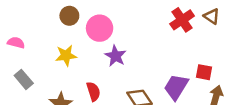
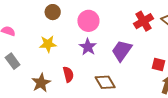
pink circle: (100, 28) -> (88, 21), moved
purple trapezoid: (176, 87) -> (122, 51), moved

